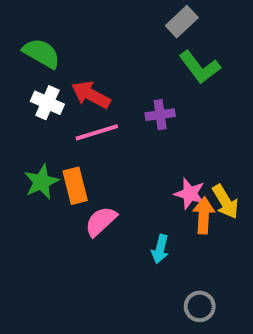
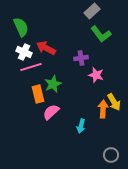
green semicircle: (41, 53) -> (21, 27), turned 36
pink line: (97, 132) -> (31, 67), moved
green star: (41, 182) -> (53, 84), moved
pink star: (190, 194) -> (96, 75), moved
gray circle: (200, 306) -> (111, 155), moved

